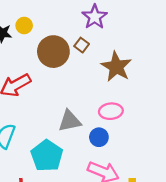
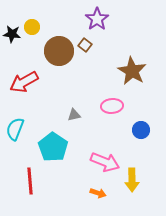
brown star: (116, 67) -> (132, 71), moved
gray triangle: (70, 121) -> (74, 115), size x0.6
blue circle: (99, 137) -> (141, 130), moved

